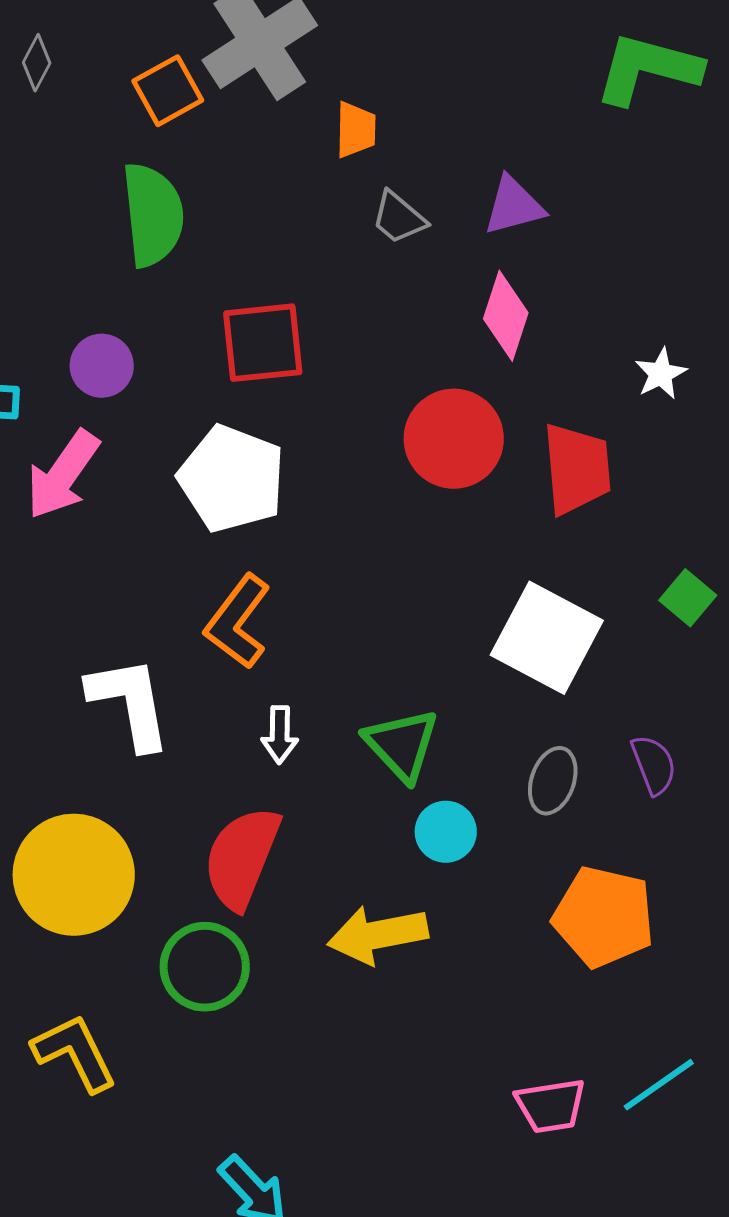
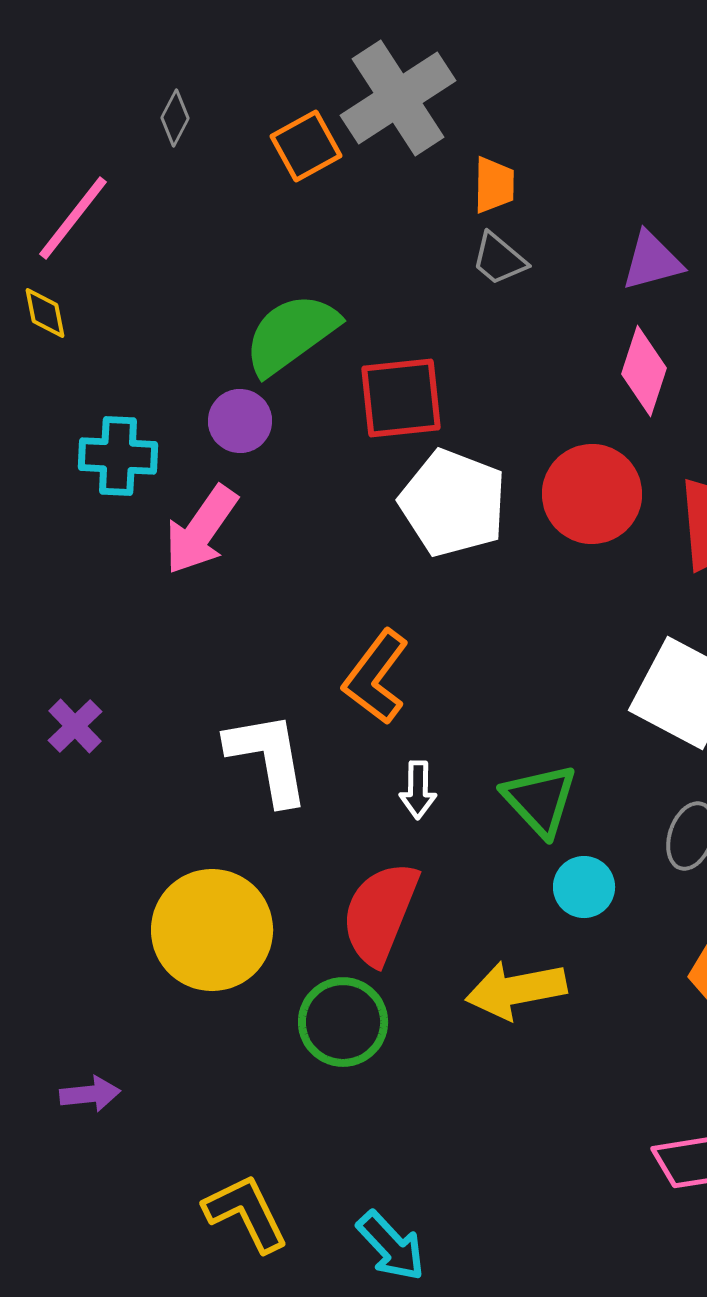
green semicircle: (153, 215) -> (291, 334), moved, turned -120
gray trapezoid: (399, 218) -> (499, 259), moved
white pentagon: (232, 479) -> (453, 503), moved
yellow L-shape: (75, 1053) -> (246, 1213), moved

